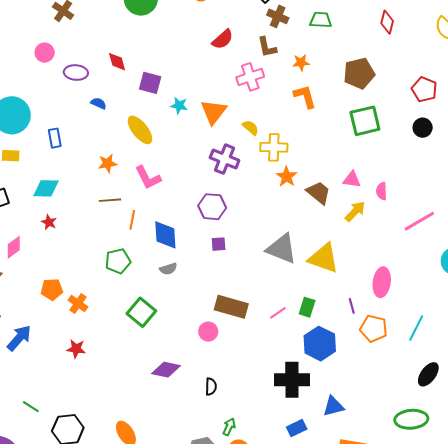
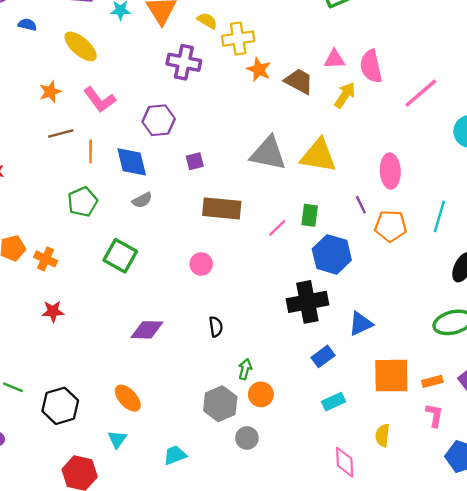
pink semicircle: (381, 191) -> (371, 66), size x1.6
purple hexagon: (212, 207) -> (159, 120), moved
brown rectangle: (231, 307) -> (222, 208), moved
purple diamond: (166, 370) -> (147, 330), moved

